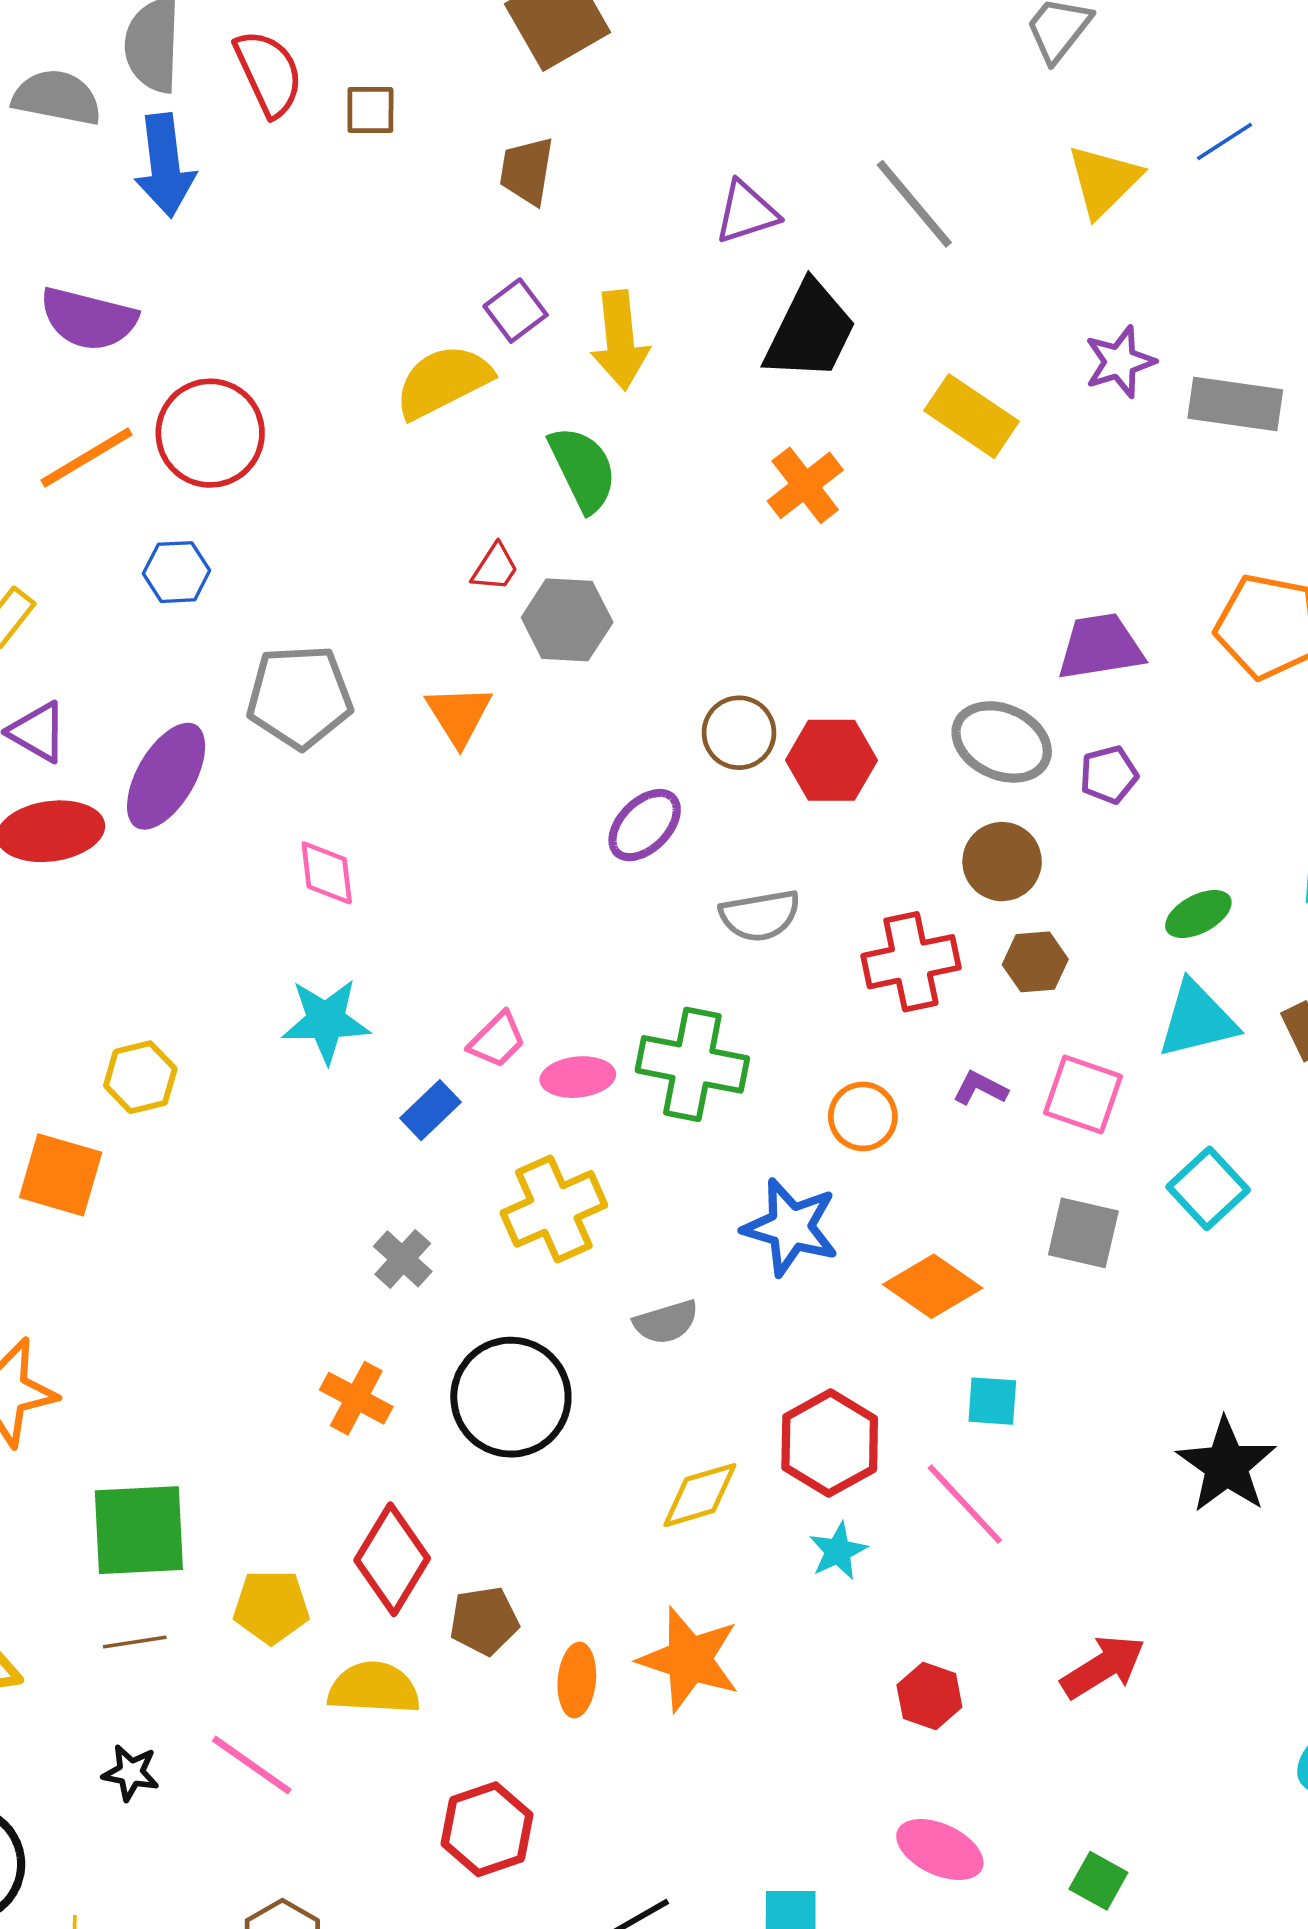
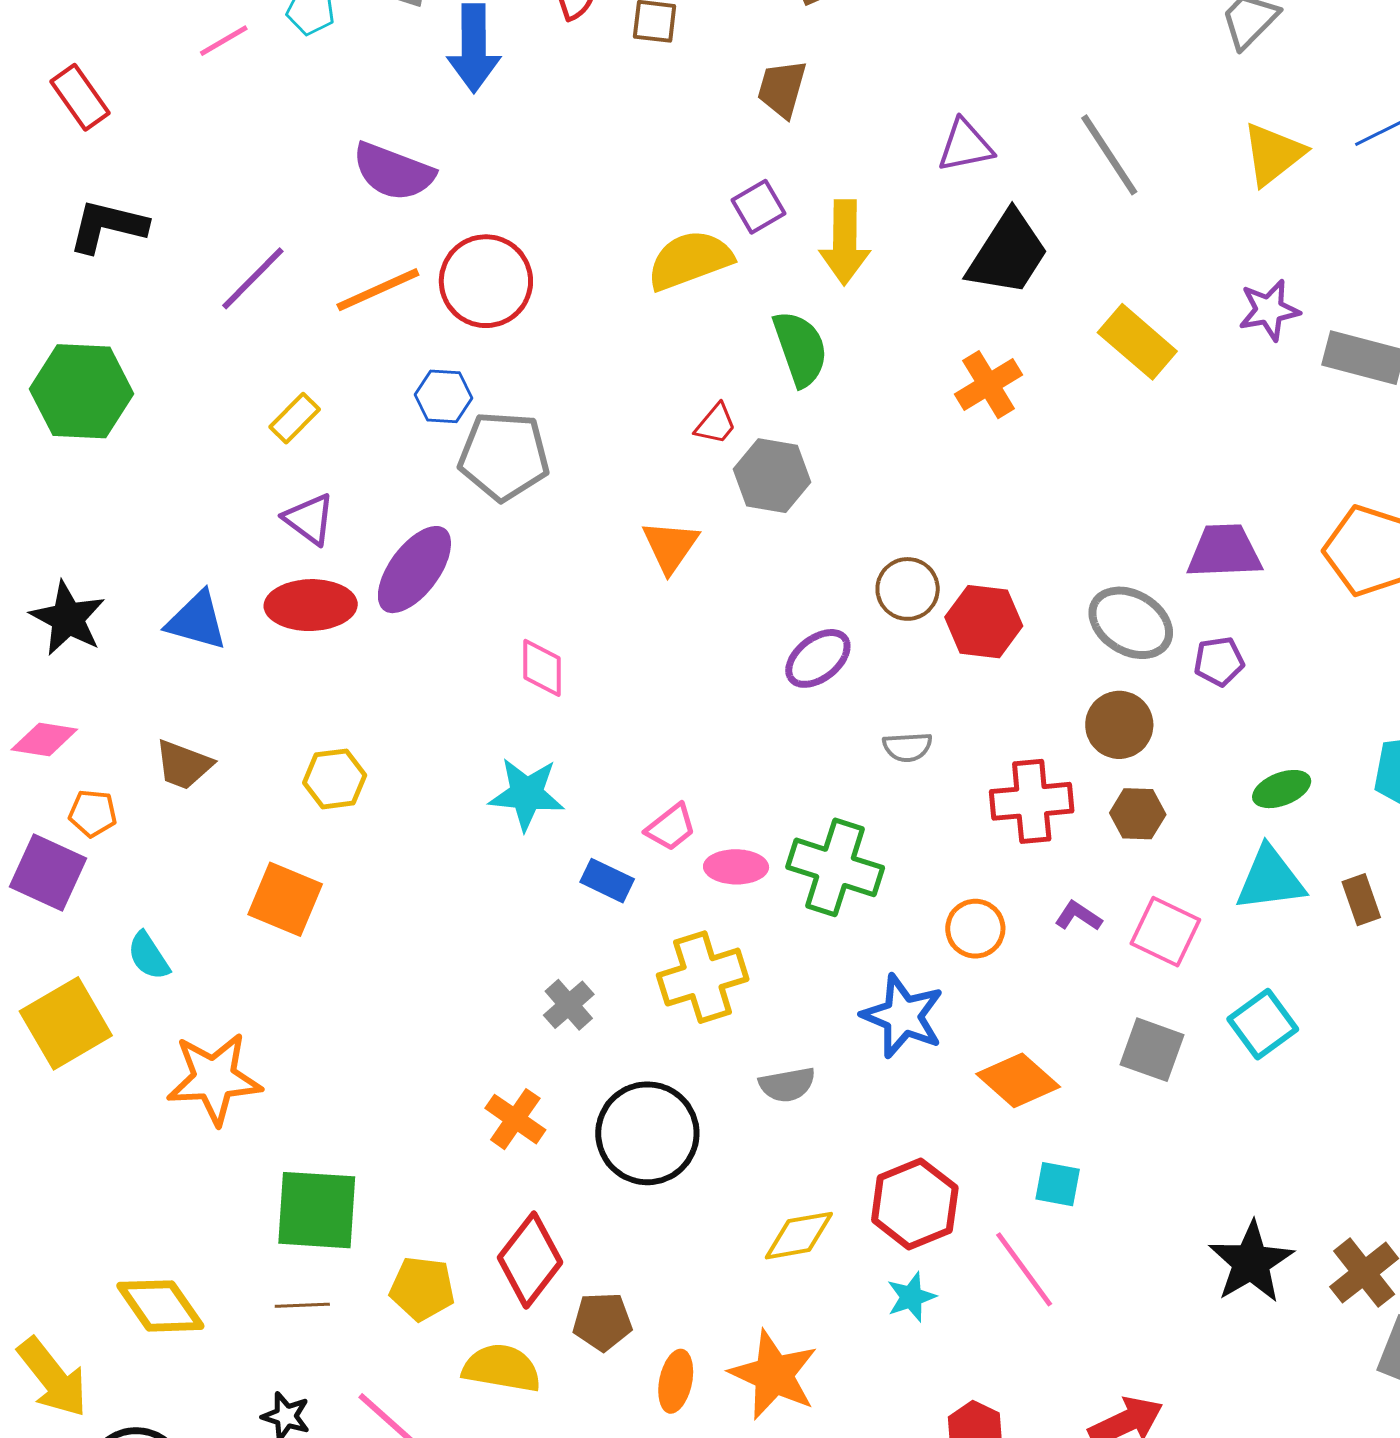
gray pentagon: (300, 697) -> (504, 456), moved
gray semicircle: (760, 915) -> (907, 747), size x0.7
yellow hexagon: (140, 1077) -> (335, 779), moved
blue rectangle: (430, 1110) -> (607, 881), turned 63

